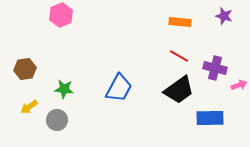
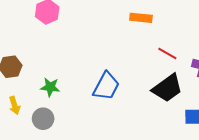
orange rectangle: (180, 22) -> (141, 18), moved
yellow arrow: (29, 107) -> (15, 105), turned -72

